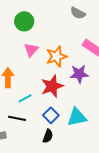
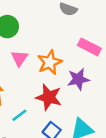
red star: (52, 86) -> (49, 97), turned -30

